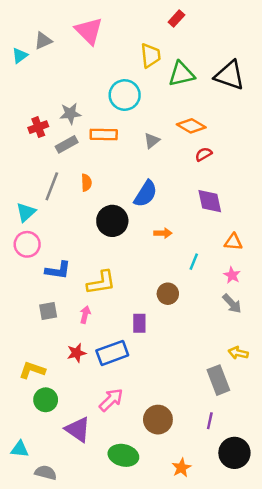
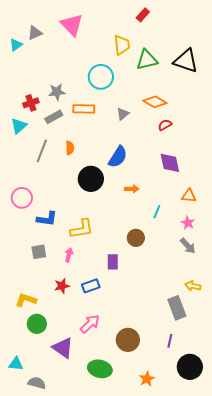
cyan triangle: (26, 212) -> (19, 126), moved
blue rectangle: (112, 353) -> (91, 286), size x0.7

